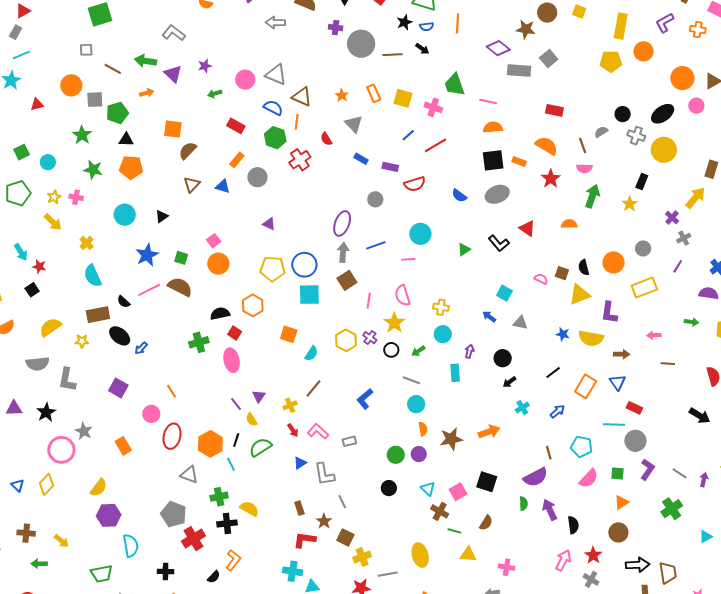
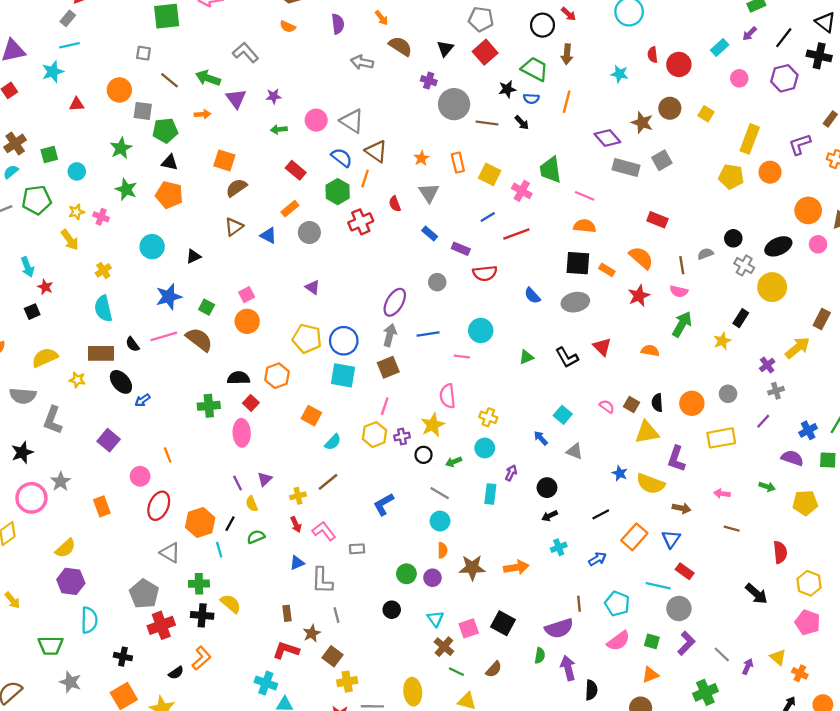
pink line: (369, 301) -> (385, 406), moved
purple cross: (370, 338) -> (402, 436), turned 32
green semicircle: (260, 447) -> (256, 537), size x0.7

